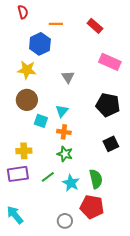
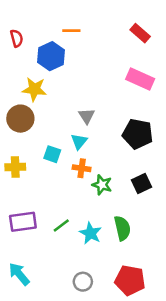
red semicircle: (23, 12) -> (17, 38), moved
red rectangle: (95, 26) -> (140, 33), moved
gray triangle: (68, 77) -> (87, 116), moved
brown circle: (27, 100) -> (20, 119), moved
yellow cross: (24, 151) -> (15, 167), moved
green star: (65, 154) -> (102, 185), moved
red pentagon: (92, 207) -> (130, 280), moved

